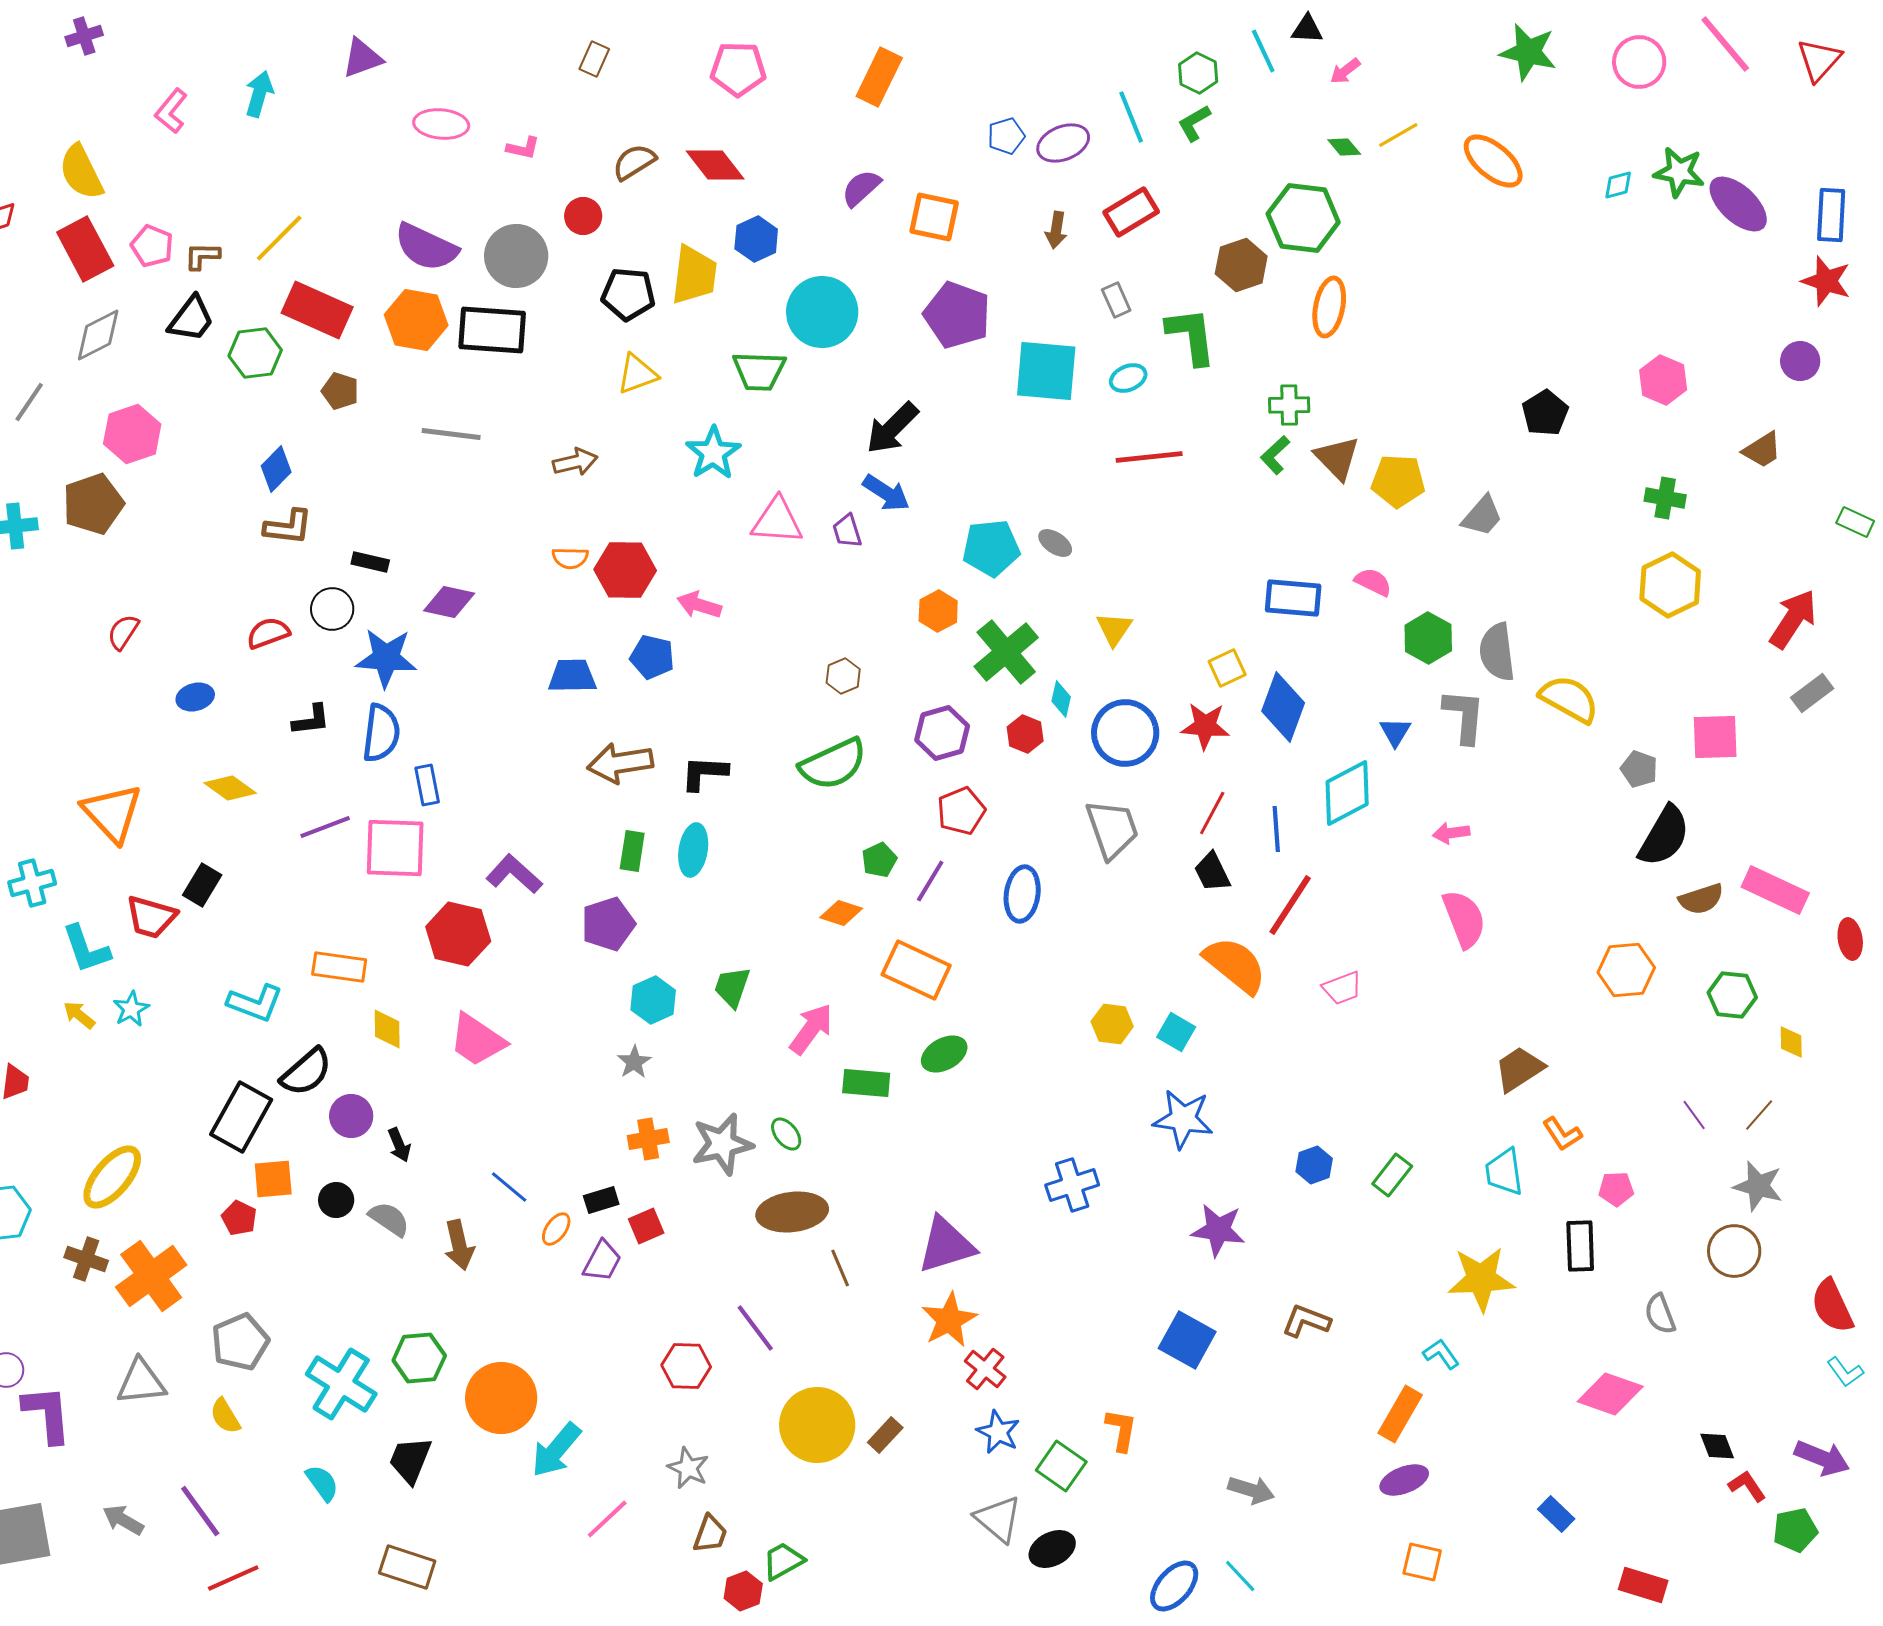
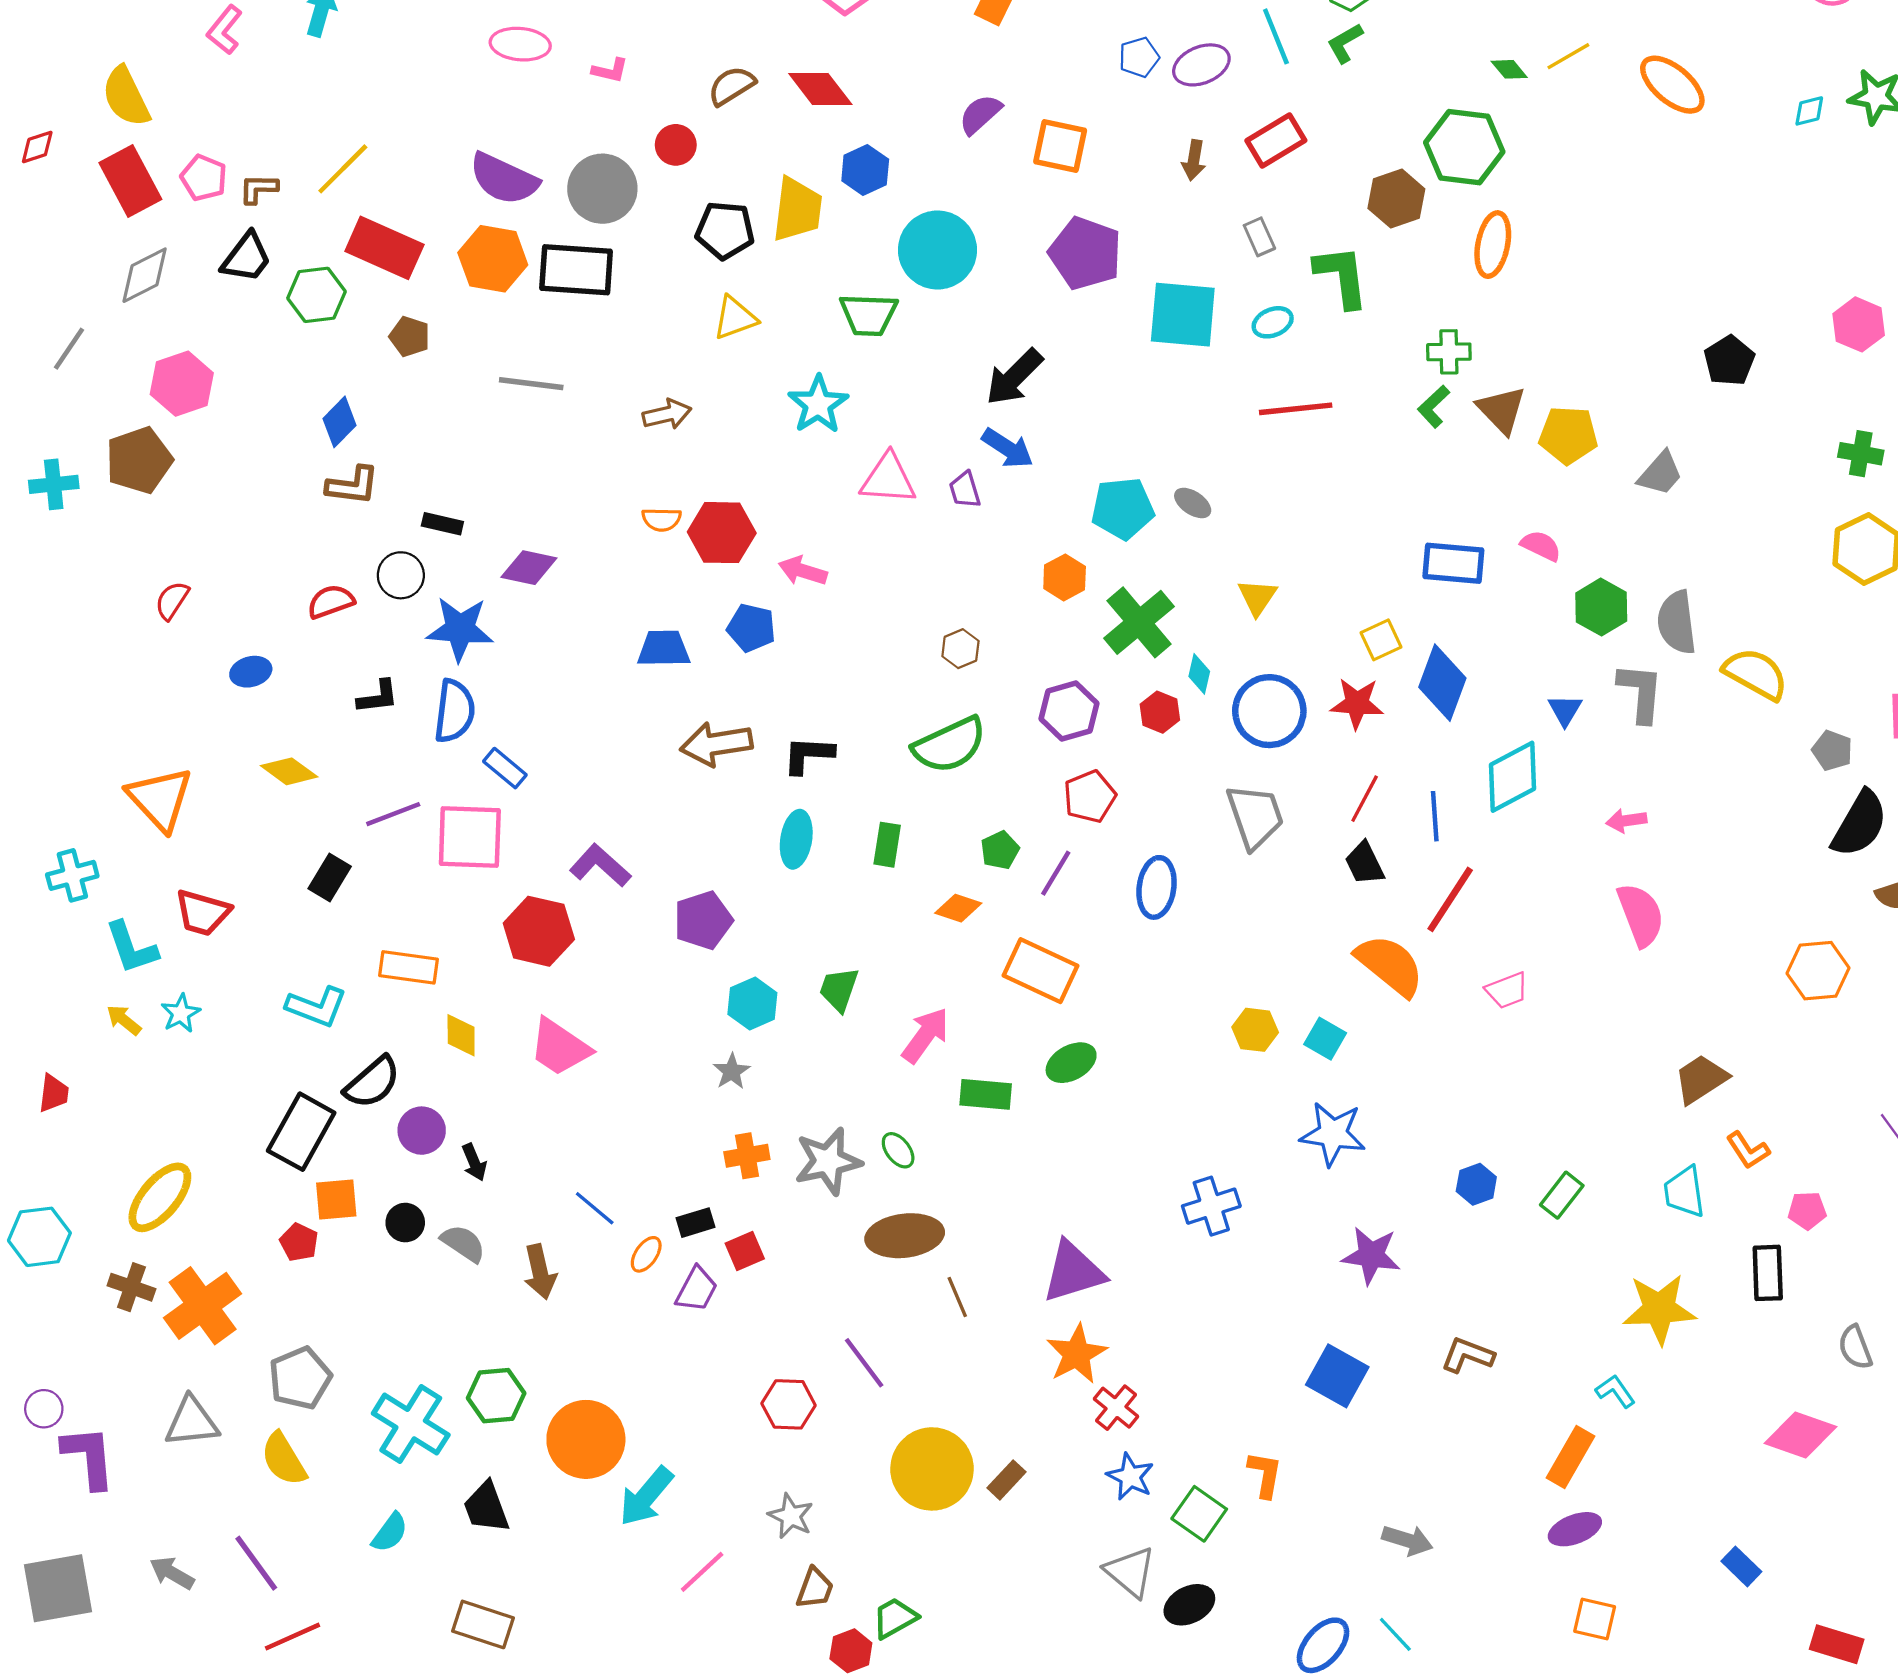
blue rectangle: (427, 785) -> (505, 768), turned -39
green rectangle: (632, 851) -> (887, 845), moved
black rectangle: (202, 885) -> (330, 878), moved
yellow semicircle: (225, 1416) -> (284, 1459), size x1.4
black trapezoid: (410, 1460) -> (486, 1507), turned -42
cyan semicircle: (322, 1483) -> (390, 1532), turned 72

